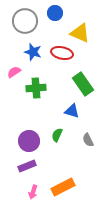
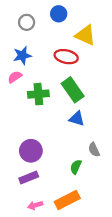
gray circle: (25, 21) -> (27, 22), size x0.6
blue star: (33, 52) -> (22, 56), moved, turned -30
green rectangle: (83, 84) -> (73, 90), moved
green semicircle: (57, 135) -> (76, 167), moved
pink arrow: (33, 192) -> (35, 205), turned 56

